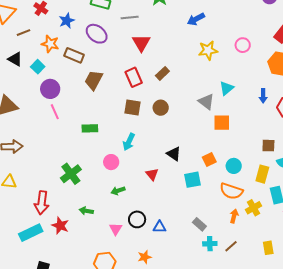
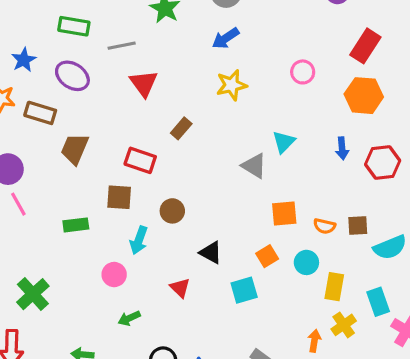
yellow star: (208, 50) -> (232, 85), moved
red rectangle: (134, 77) -> (140, 160), moved, turned -42
brown square: (133, 108) -> (119, 197), moved
brown circle: (161, 108) -> (172, 211), moved
orange square: (222, 123) -> (284, 214), moved
green cross: (71, 174) -> (33, 294), moved
yellow rectangle: (262, 174) -> (334, 287), moved
orange semicircle: (231, 191) -> (324, 226), moved, size x0.6

